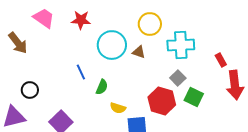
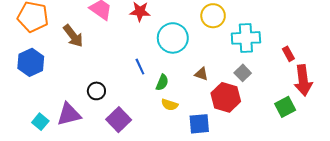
brown triangle: (139, 52) -> (201, 74), moved
black circle: (30, 90) -> (96, 91), moved
green square: (194, 97) -> (285, 107), moved, turned 36
yellow semicircle: (118, 108) -> (170, 105), moved

